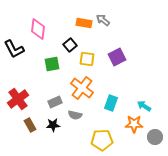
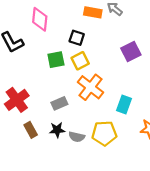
black square: (70, 45) -> (77, 38), turned -32
yellow square: (87, 59) -> (80, 61), moved, turned -35
gray semicircle: (75, 115) -> (77, 137), moved
yellow pentagon: (102, 140) -> (104, 133), moved

